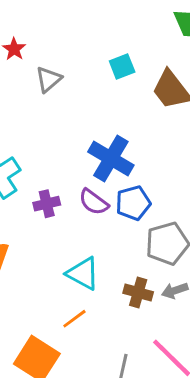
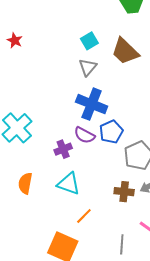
gray triangle: (49, 79) -> (88, 67), moved
purple cross: (47, 204) -> (63, 149), moved
cyan triangle: (83, 273) -> (69, 184), moved

